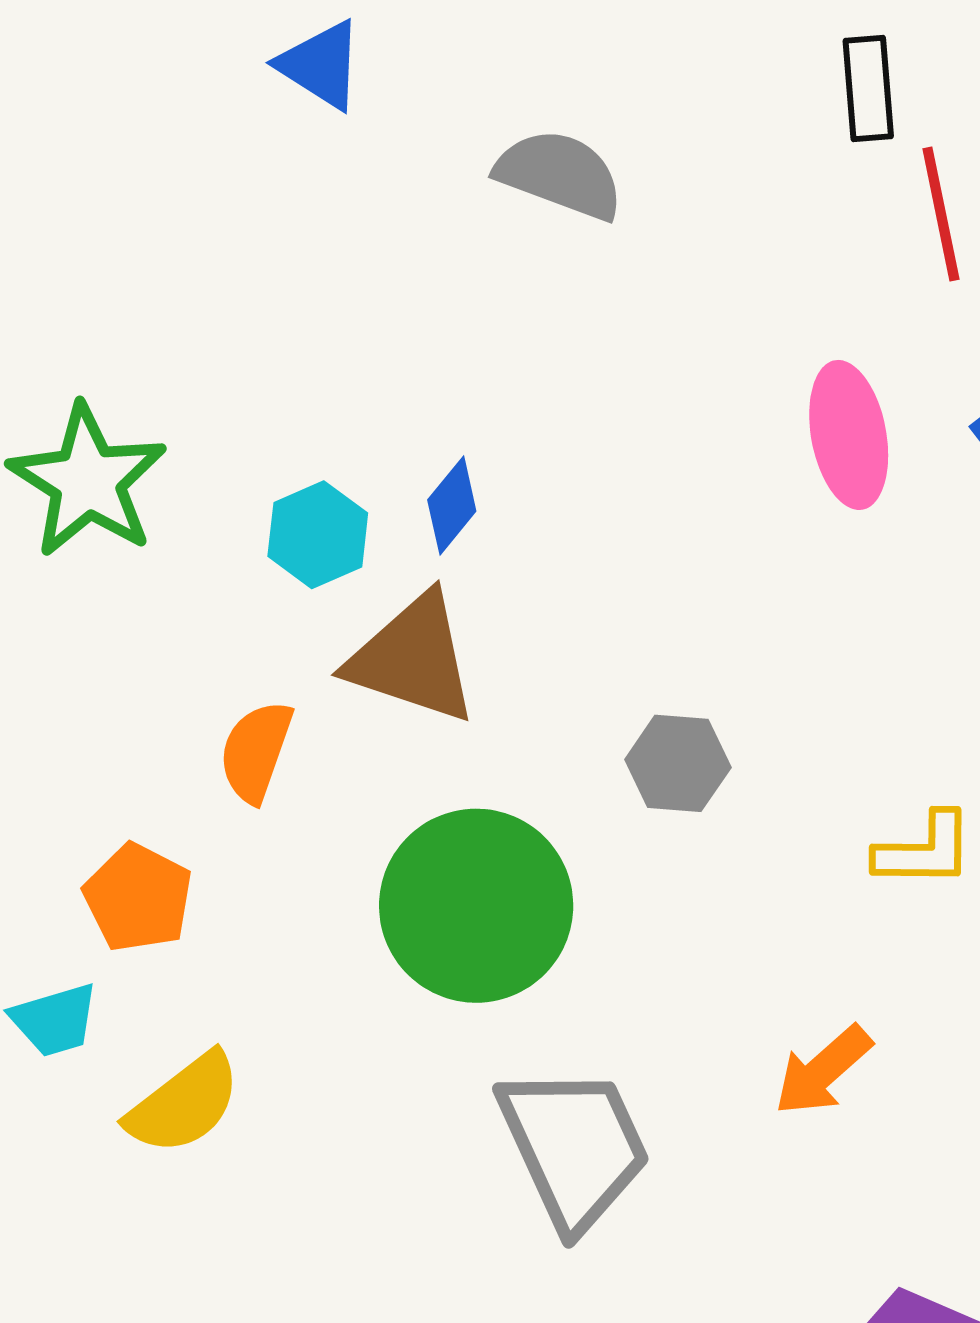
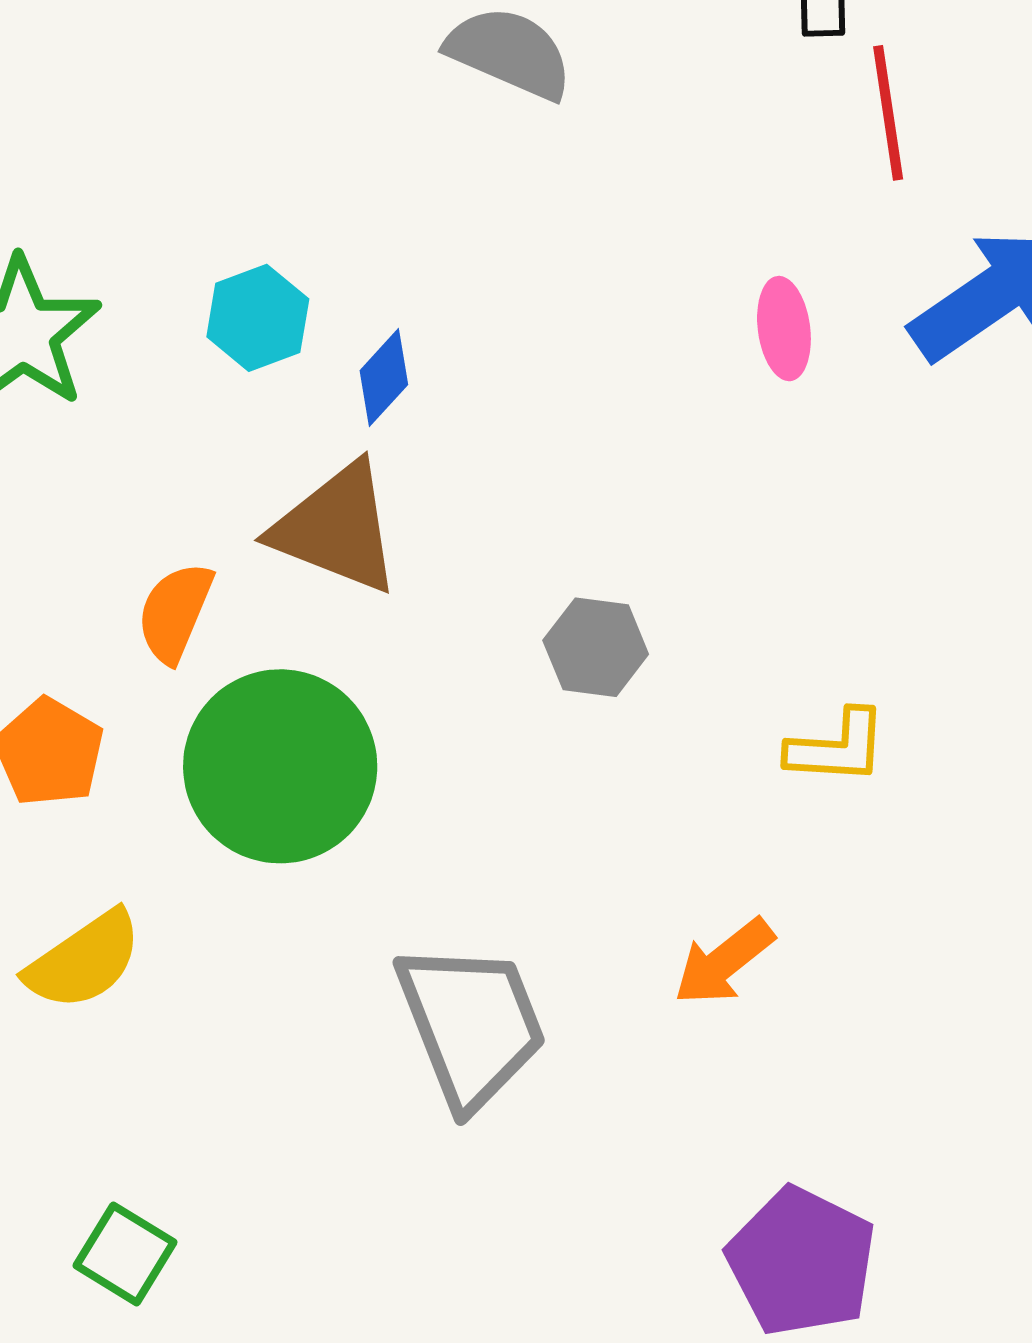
pink ellipse: (849, 435) -> (784, 329), size x0.7
cyan hexagon: (318, 535) -> (258, 318), moved
green circle: (476, 906) -> (280, 766), moved

